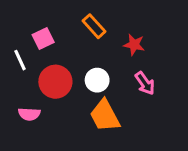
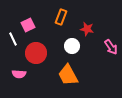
orange rectangle: (94, 26) -> (61, 17), turned 63
white circle: (97, 80) -> (72, 46), moved
pink arrow: (145, 83) -> (111, 47), moved

